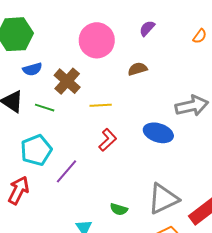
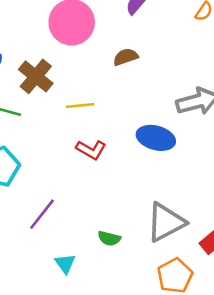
red L-shape: (108, 140) -> (91, 150), turned 75
purple line: (66, 171) -> (42, 214), moved

